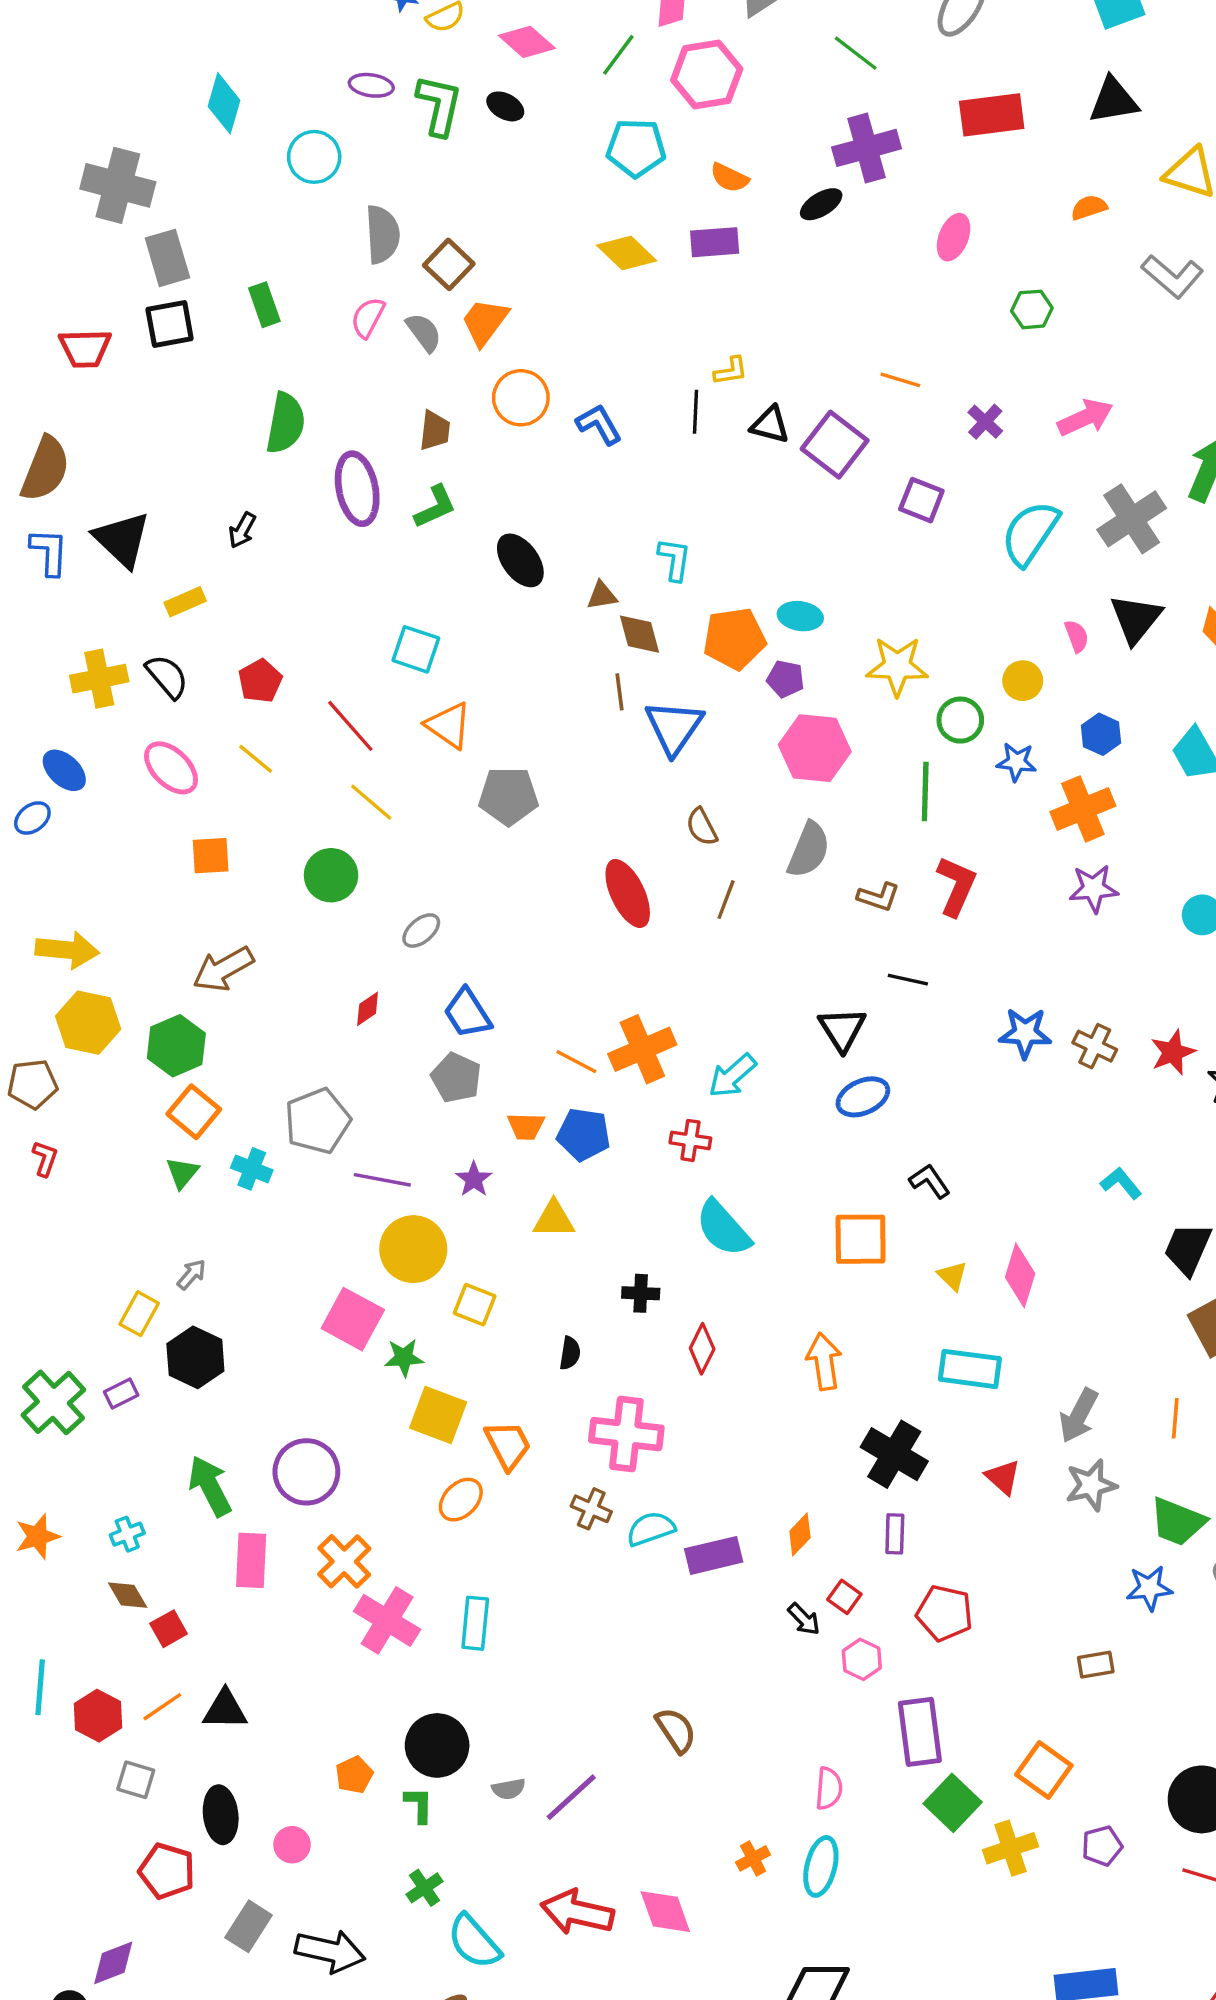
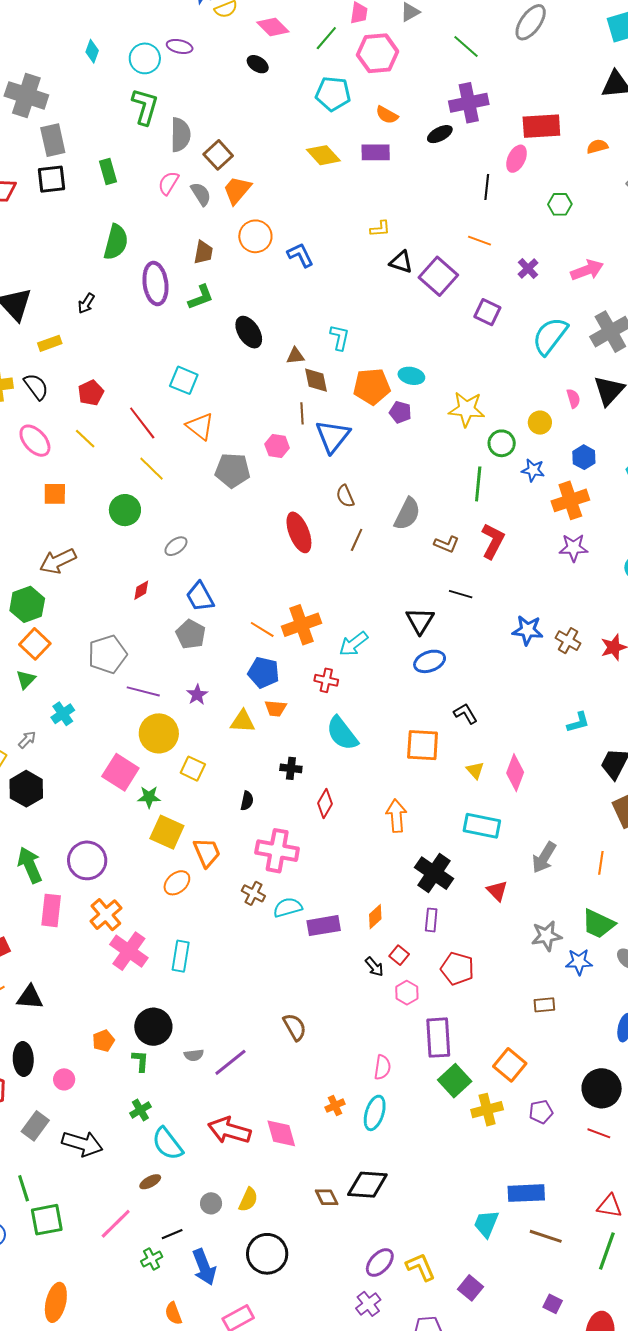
cyan diamond: (224, 103) -> (92, 51), size x0.7
green L-shape: (439, 105) -> (145, 107), moved
red rectangle: (992, 115) -> (541, 126), moved
cyan circle: (314, 157) -> (145, 58), moved
black line: (695, 412) -> (487, 187), moved
pink hexagon: (815, 748) -> (277, 446), moved, size x0.6
orange trapezoid: (526, 1126) -> (275, 708), moved
cyan cross: (252, 1169) -> (63, 714), moved, turned 30
cyan L-shape: (1121, 1183) -> (578, 722), turned 110
gray star: (1091, 1485) -> (546, 936), moved

